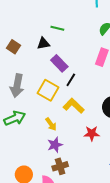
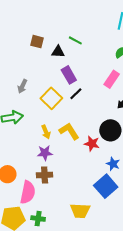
brown square: (14, 47) -> (37, 42), moved, turned -32
gray arrow: (17, 86) -> (22, 86), size x0.6
yellow L-shape: (74, 106) -> (69, 131), moved
red star: (92, 133) -> (92, 144), moved

